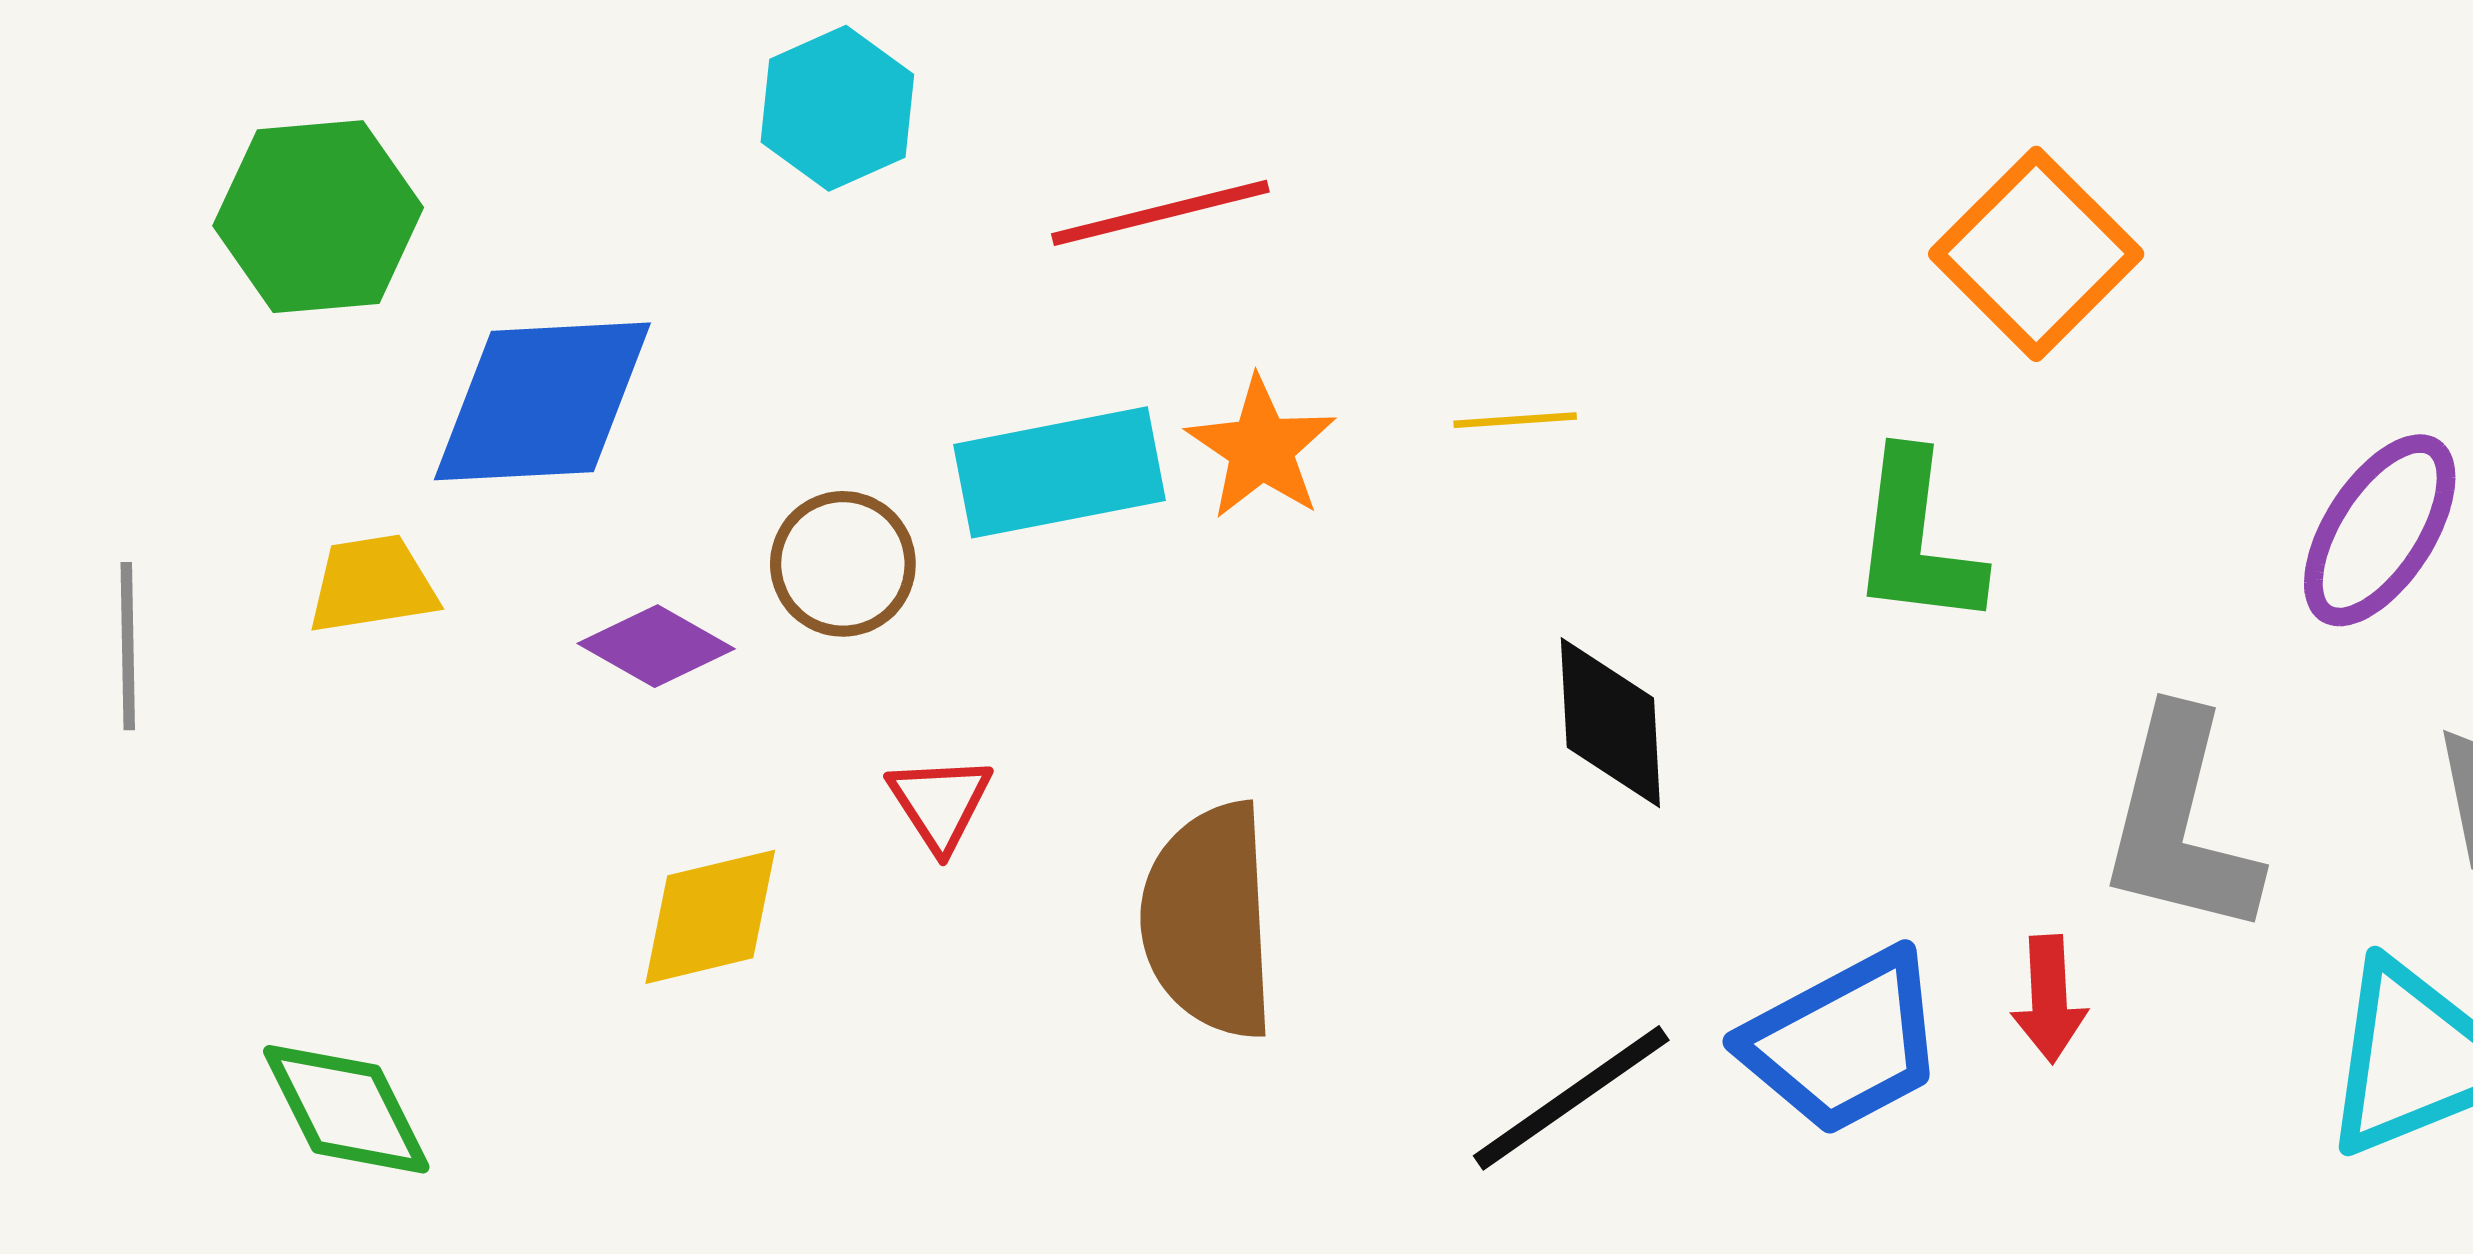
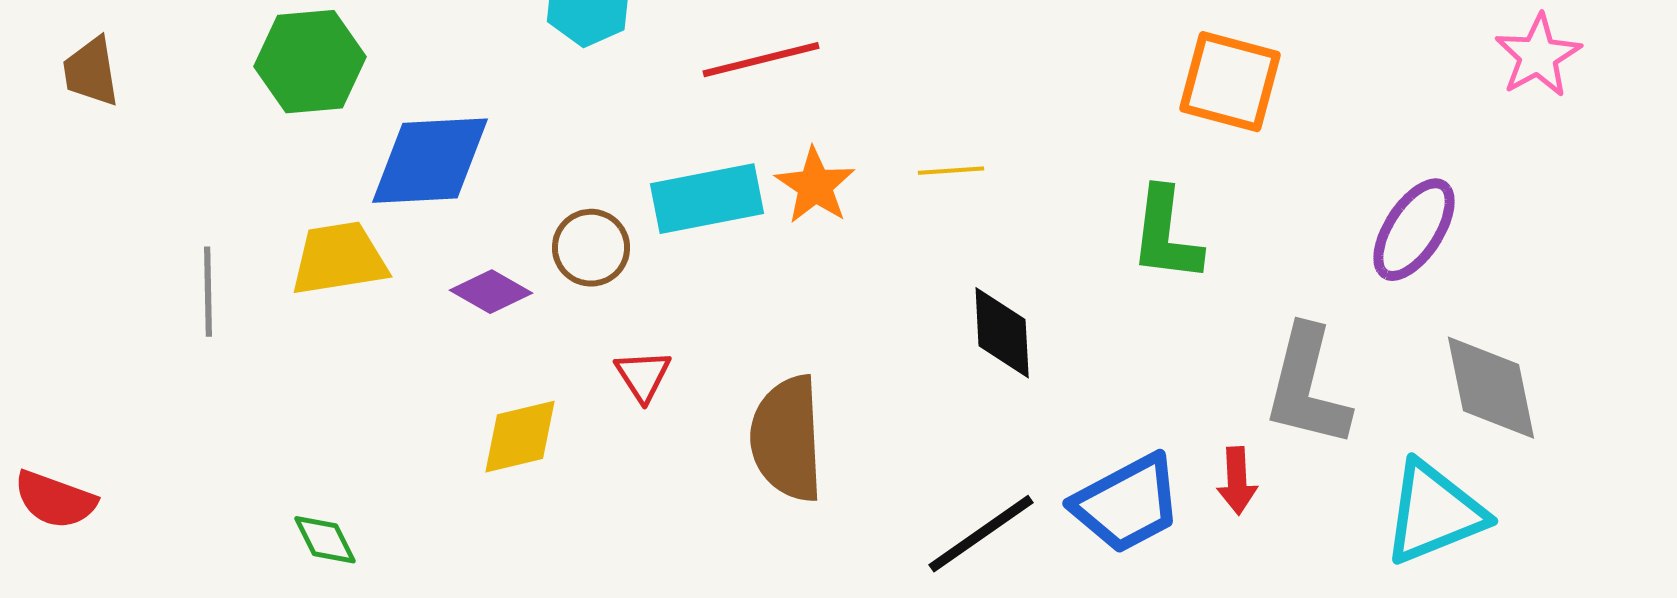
orange square: (2036, 254) -> (1230, 82), turned -30
yellow trapezoid: (372, 584) -> (339, 259), size x1.4
green diamond: (346, 1109) -> (325, 540), size x0.7

